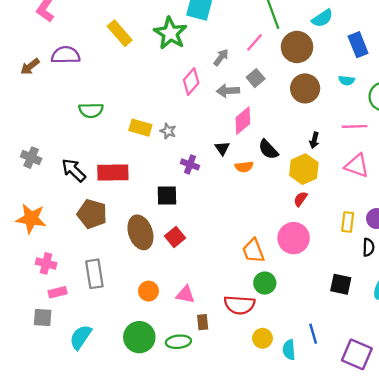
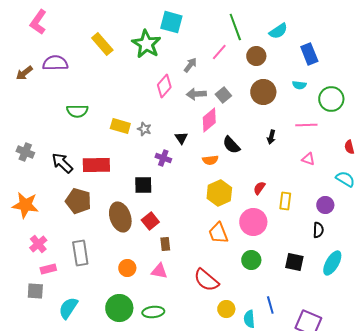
brown circle: (297, 47) -> (256, 56), size x0.7
gray square: (256, 78) -> (223, 95), moved
black triangle: (222, 148) -> (181, 138), moved
pink triangle: (357, 166) -> (308, 159), size x0.6
yellow hexagon: (304, 169) -> (219, 193), moved
yellow rectangle: (348, 222) -> (285, 201), moved
pink cross: (46, 263) -> (38, 244), turned 36
green circle: (265, 283) -> (251, 260), moved
red semicircle: (239, 305) -> (206, 280), turned 36
brown rectangle: (203, 322) -> (165, 244), moved

